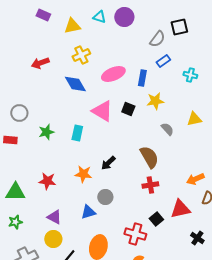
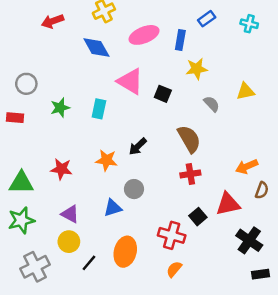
cyan cross: (190, 75) -> (249, 24), moved
black square: (128, 109) -> (163, 94), moved
green star: (15, 222) -> (21, 220), size x1.5
black cross: (197, 238) -> (249, 240), size x1.5

